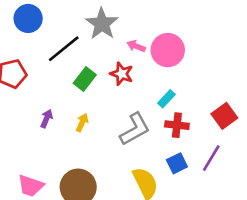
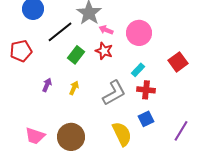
pink arrow: (136, 46) -> (106, 30), moved
red square: (224, 116) -> (178, 62), moved
purple line: (211, 158) -> (181, 131), moved

